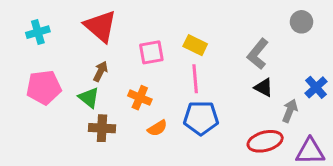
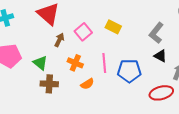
pink square: (151, 52) -> (83, 32), turned -30
brown arrow: (100, 71) -> (59, 40), moved
pink line: (195, 79) -> (104, 63), moved
blue pentagon: (201, 118) -> (129, 71), moved

